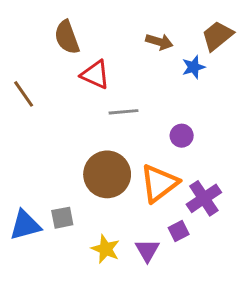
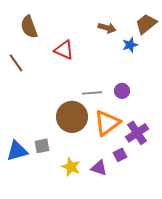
brown semicircle: (67, 37) -> (29, 27), moved
gray line: (123, 112) -> (92, 93), moved
purple triangle: (147, 250) -> (99, 168), turned -42

